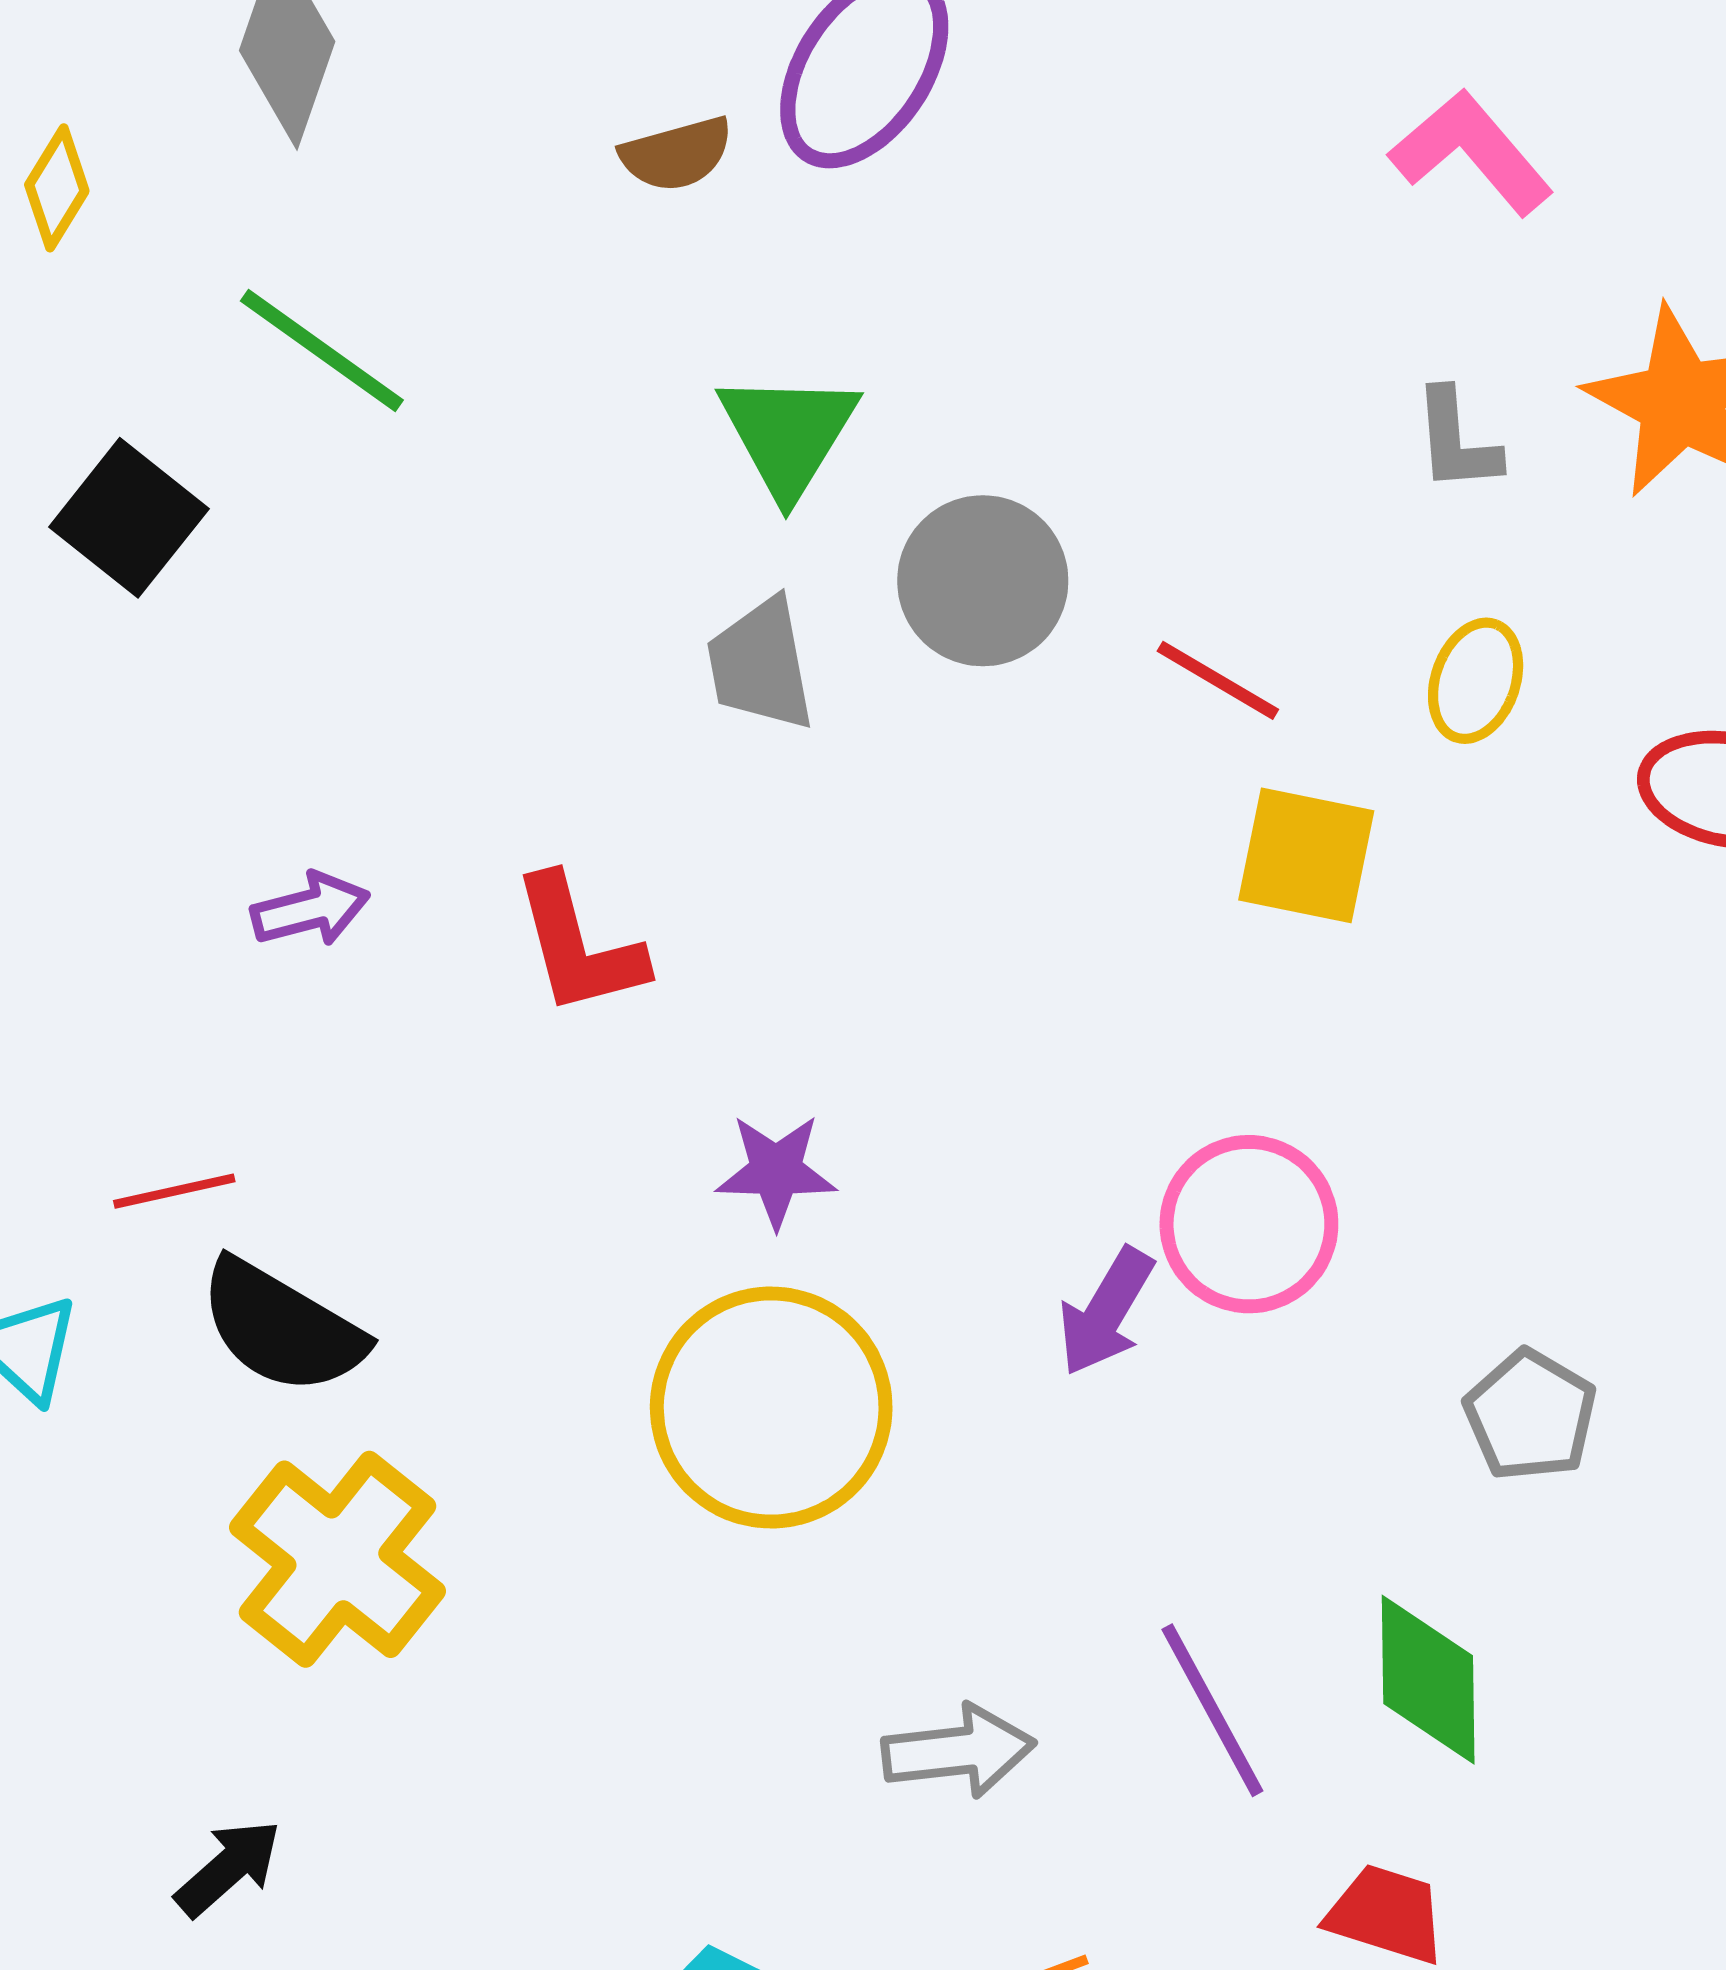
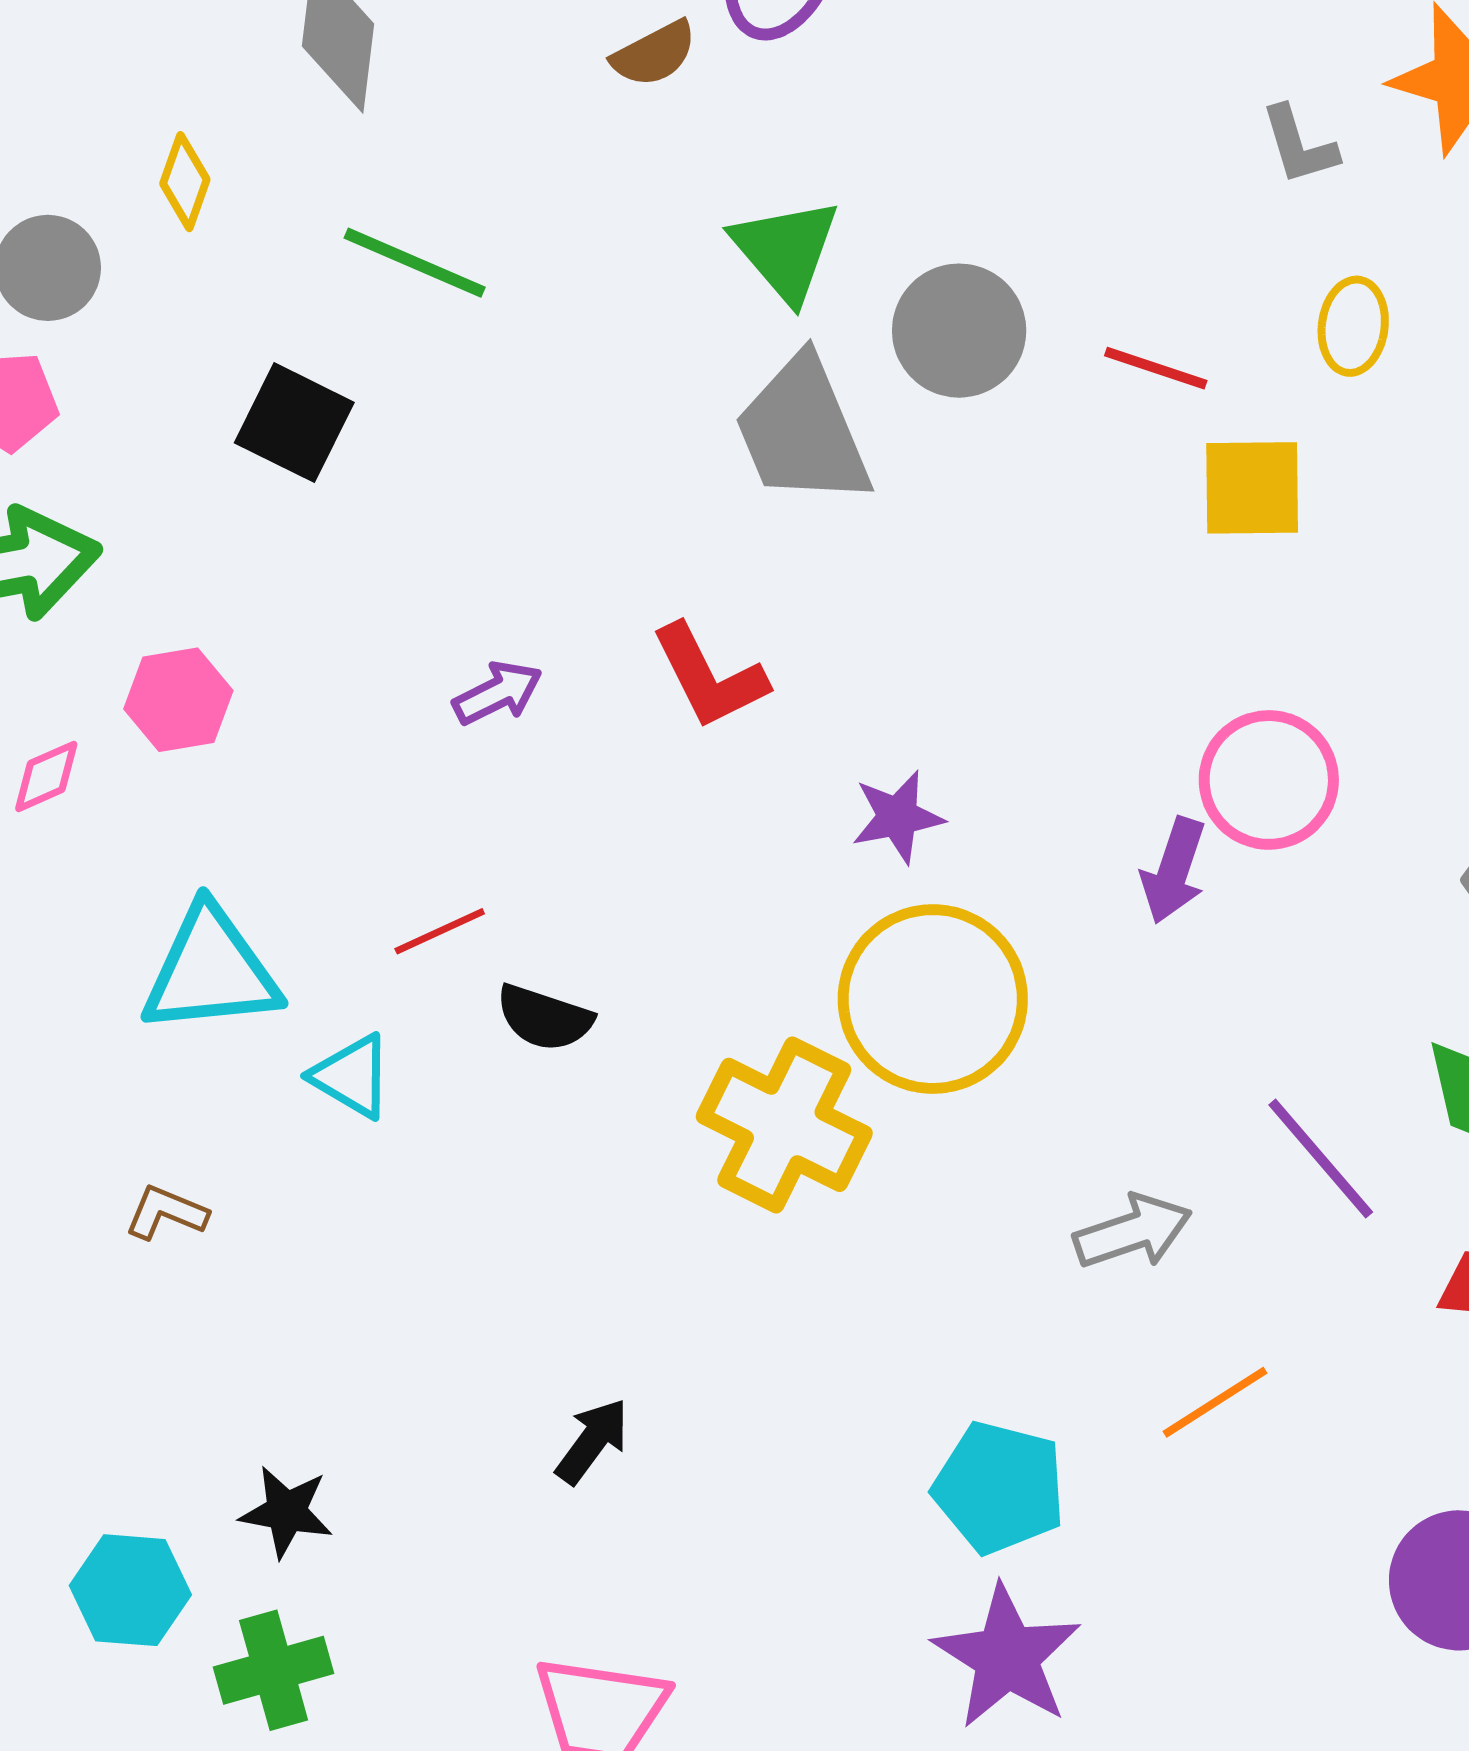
gray trapezoid: (761, 664) -> (803, 431), size x1.5
black semicircle: (282, 1327) -> (544, 1018), size x0.7
yellow cross: (337, 1559) -> (784, 1125), moved

